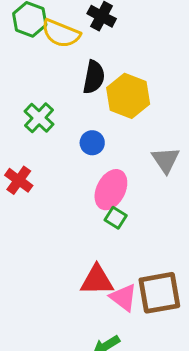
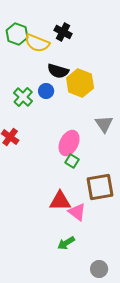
black semicircle: (94, 77) -> (58, 71), turned 95
blue circle: (92, 143) -> (46, 91), moved
brown square: (159, 293) -> (100, 187), moved

